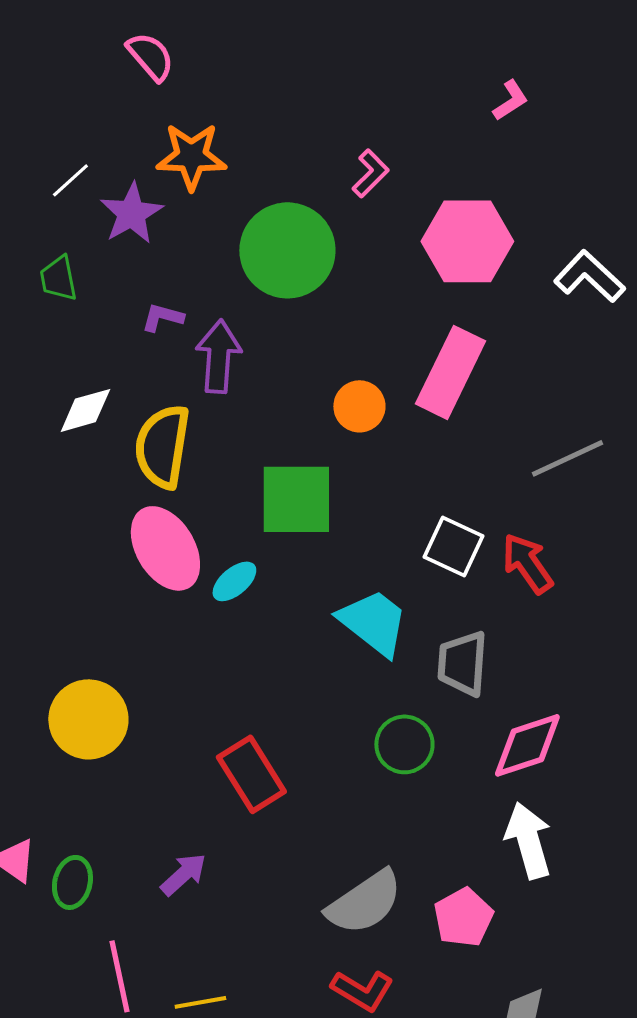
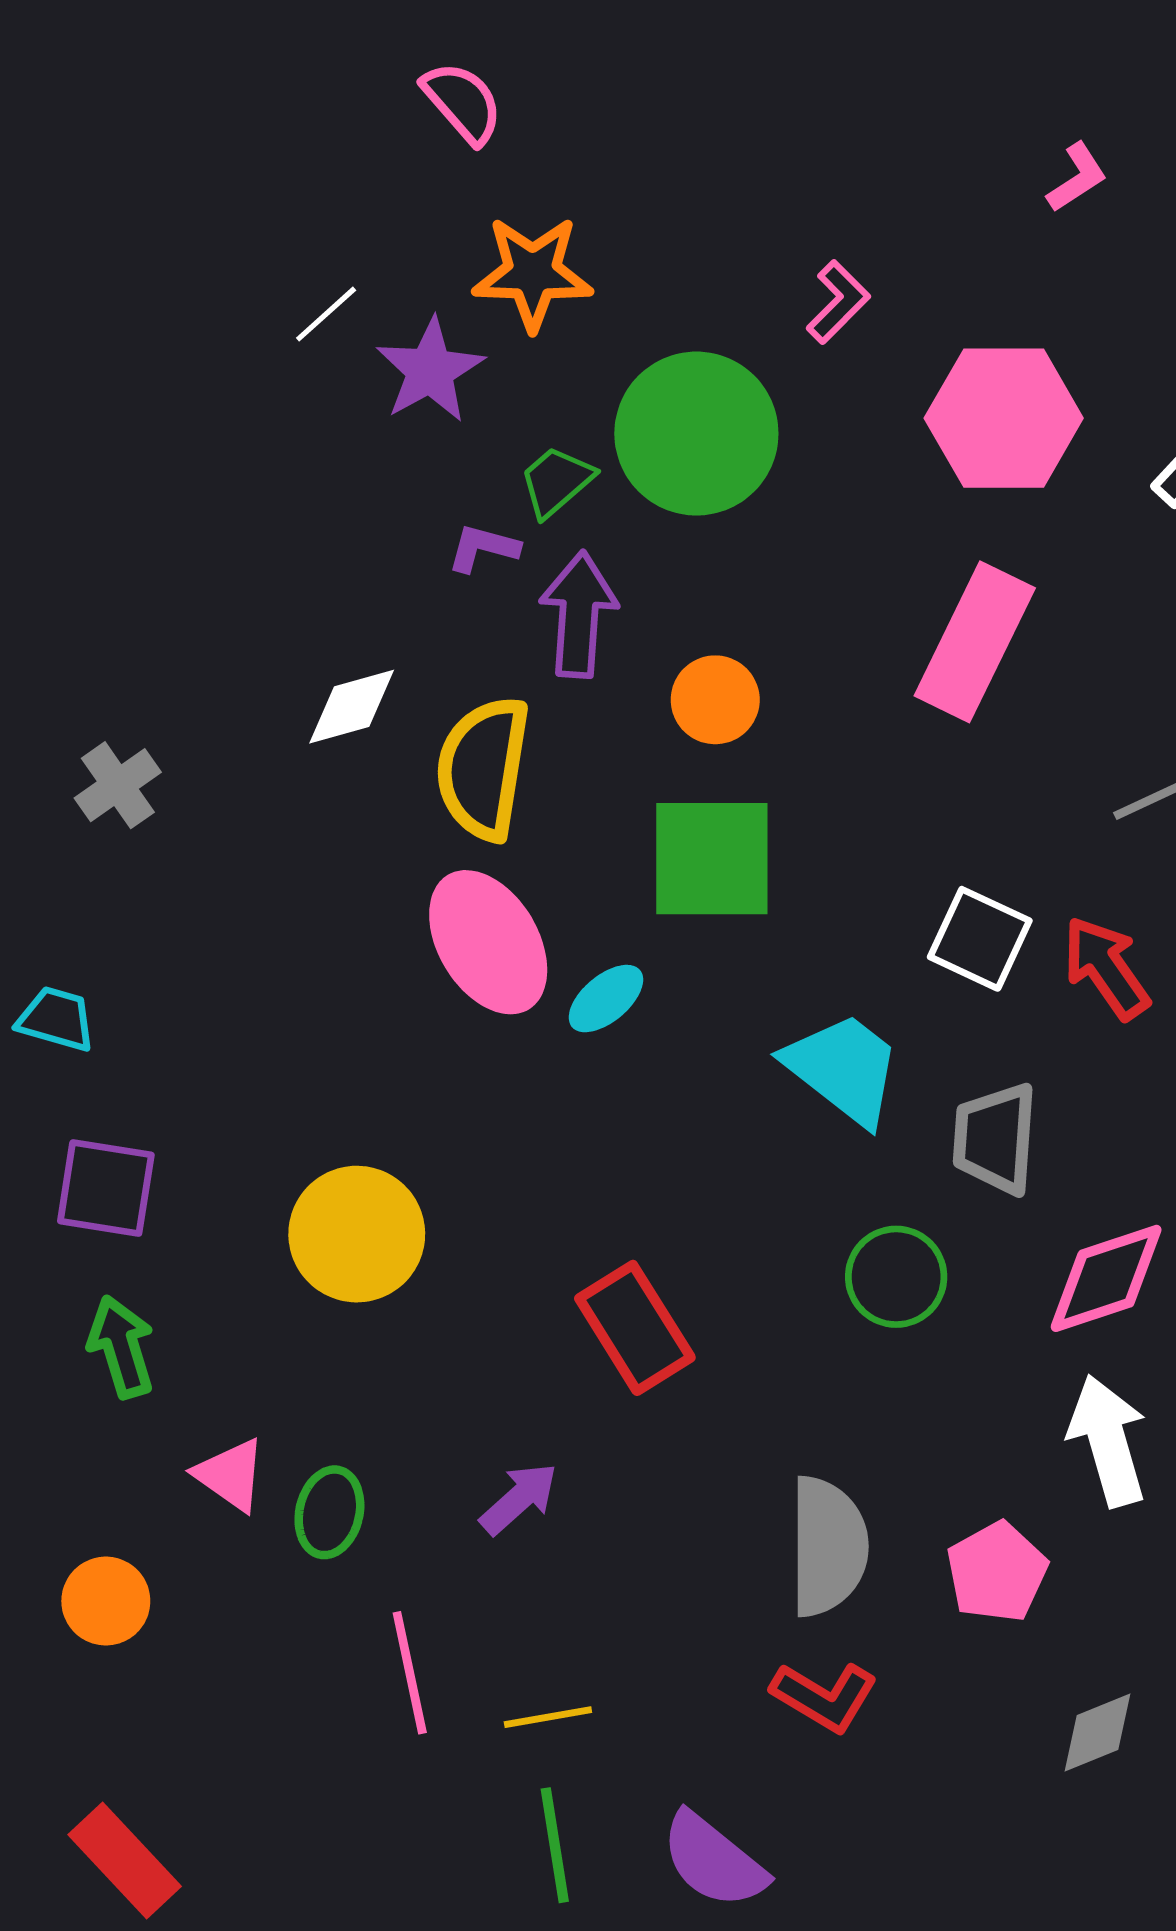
green trapezoid: (58, 278) -> (556, 481), moved, turned 60
orange circle: (359, 406) -> (715, 700), moved
gray semicircle: (364, 902) -> (828, 1546), turned -56

